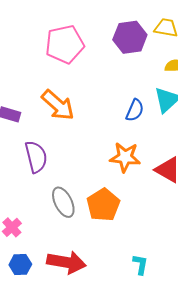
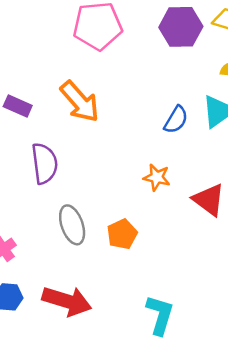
orange star: (125, 157) -> (157, 177), size x0.7
orange pentagon: (103, 205) -> (122, 234), size x0.7
cyan L-shape: (140, 264) -> (160, 315), size x1.5

